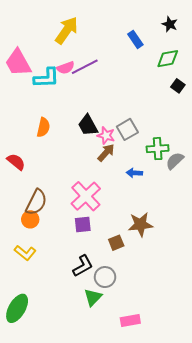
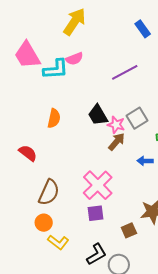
purple line: (85, 67) -> (125, 72), moved
orange circle: (30, 219) -> (44, 223), moved
yellow L-shape: (25, 253) -> (58, 242), moved

